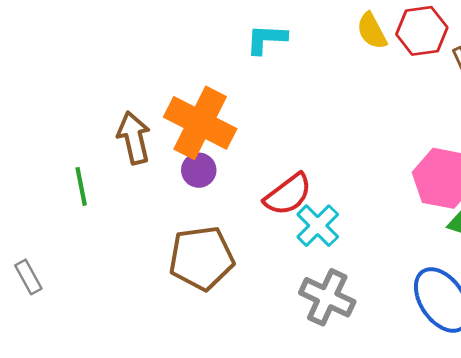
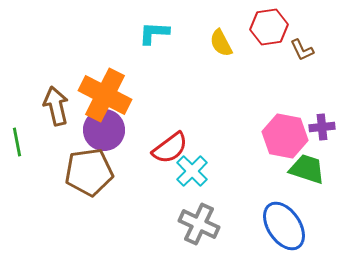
yellow semicircle: (372, 31) -> (221, 43), moved
purple circle: (199, 170) -> (104, 130), size x1.6
brown pentagon: (201, 258) -> (89, 172), moved

